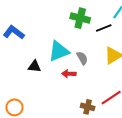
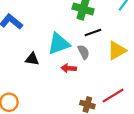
black line: (104, 28) -> (93, 33), moved

